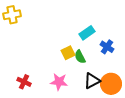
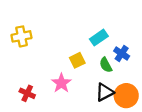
yellow cross: (12, 15) -> (21, 36), moved
green semicircle: (80, 57) -> (106, 65), moved
pink star: (59, 82) -> (61, 83), moved, turned 30

